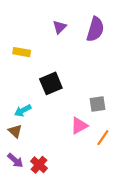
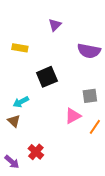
purple semicircle: (95, 29) -> (89, 51), moved, turned 85
purple arrow: (15, 160) -> (12, 162), moved

